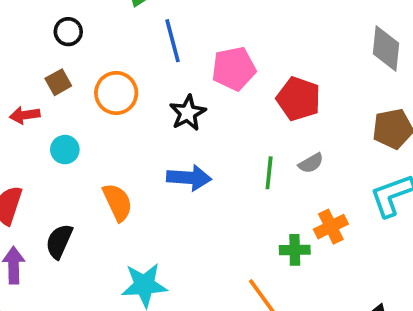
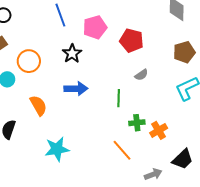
orange circle: (116, 93) -> (29, 61), moved
green line: (269, 173) -> (119, 98), moved
orange cross: (331, 227) -> (159, 130), moved

